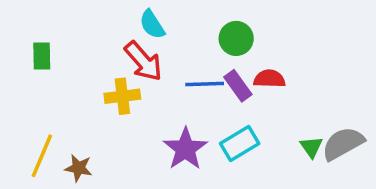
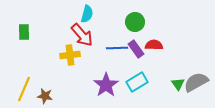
cyan semicircle: (152, 24) -> (87, 14), turned -132

